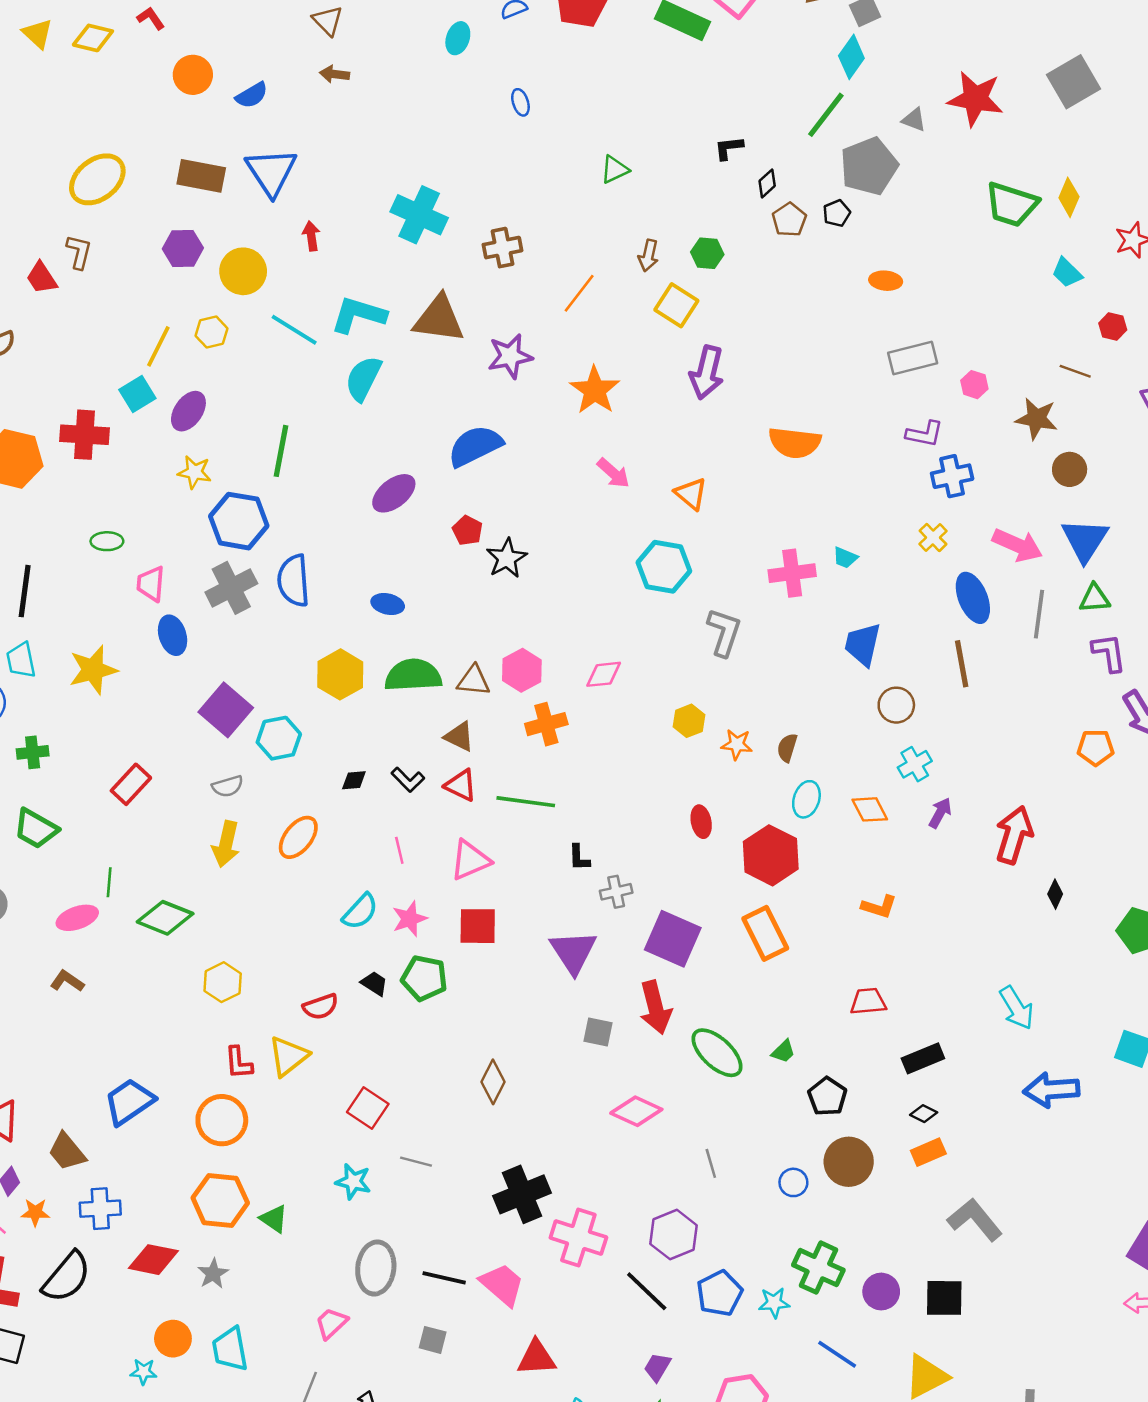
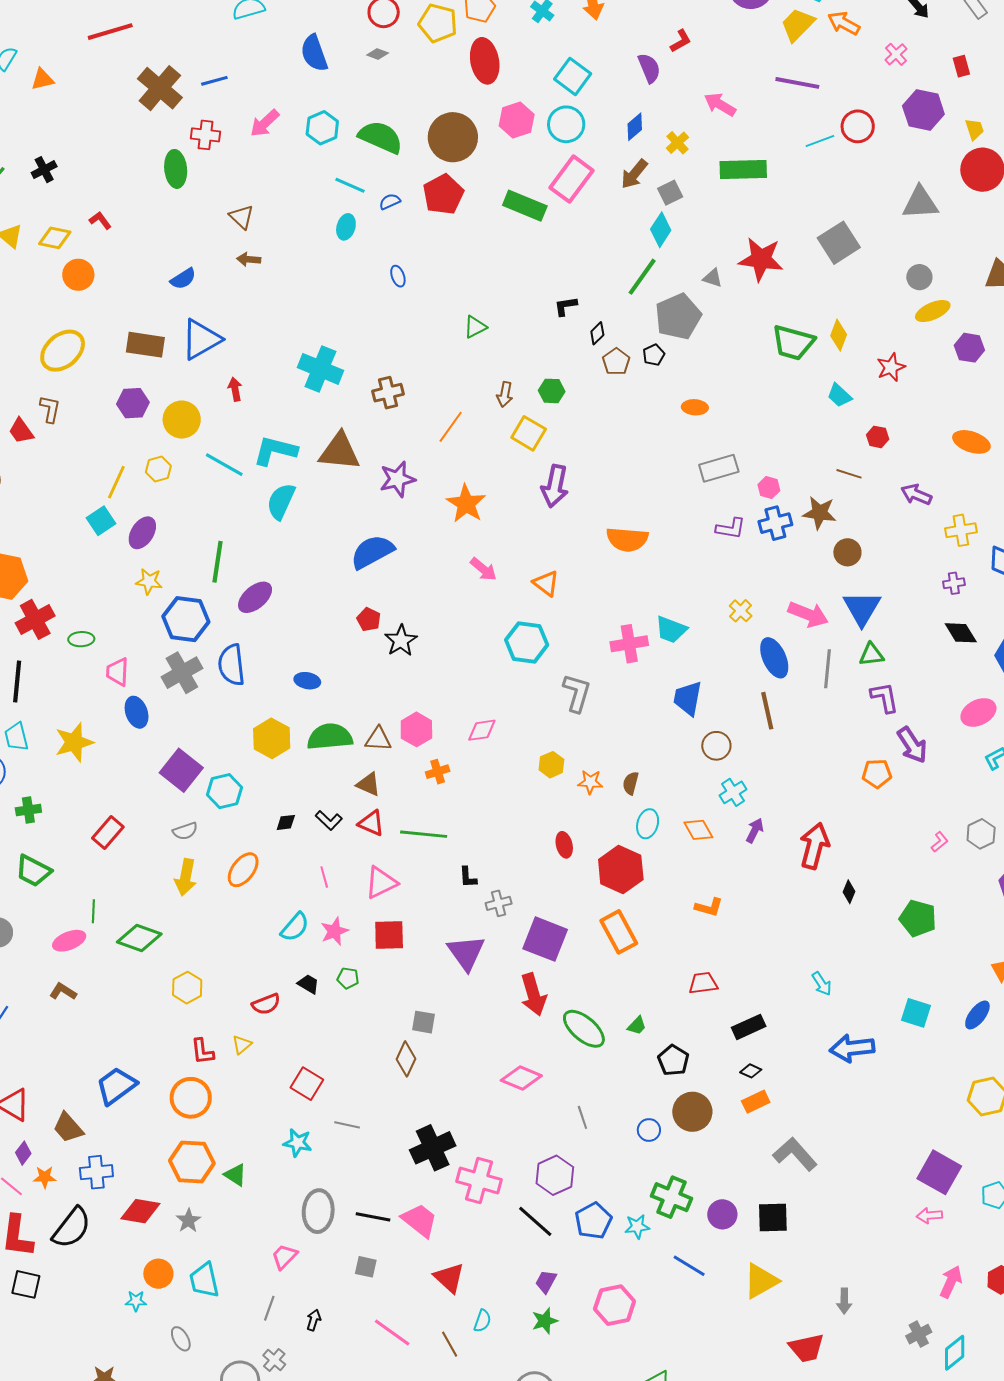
orange circle: (193, 75) -> (78, 275), moved
blue triangle: (271, 172) -> (201, 339), turned 36
red cross: (84, 435) -> (35, 619), moved, turned -30
blue cross: (952, 476) -> (775, 523), moved
purple ellipse: (394, 493) -> (255, 597), moved
cyan trapezoid: (845, 558) -> (671, 630), size x1.6
orange cross: (546, 724) -> (438, 772), size x0.7
green pentagon: (424, 978) -> (348, 978), size x0.6
cyan arrow: (1017, 1008) -> (822, 984), size x0.7
gray square: (598, 1032) -> (424, 1022), moved
yellow triangle: (288, 1056) -> (242, 1045), size x0.6
red triangle: (536, 1358) -> (449, 1278), turned 48

